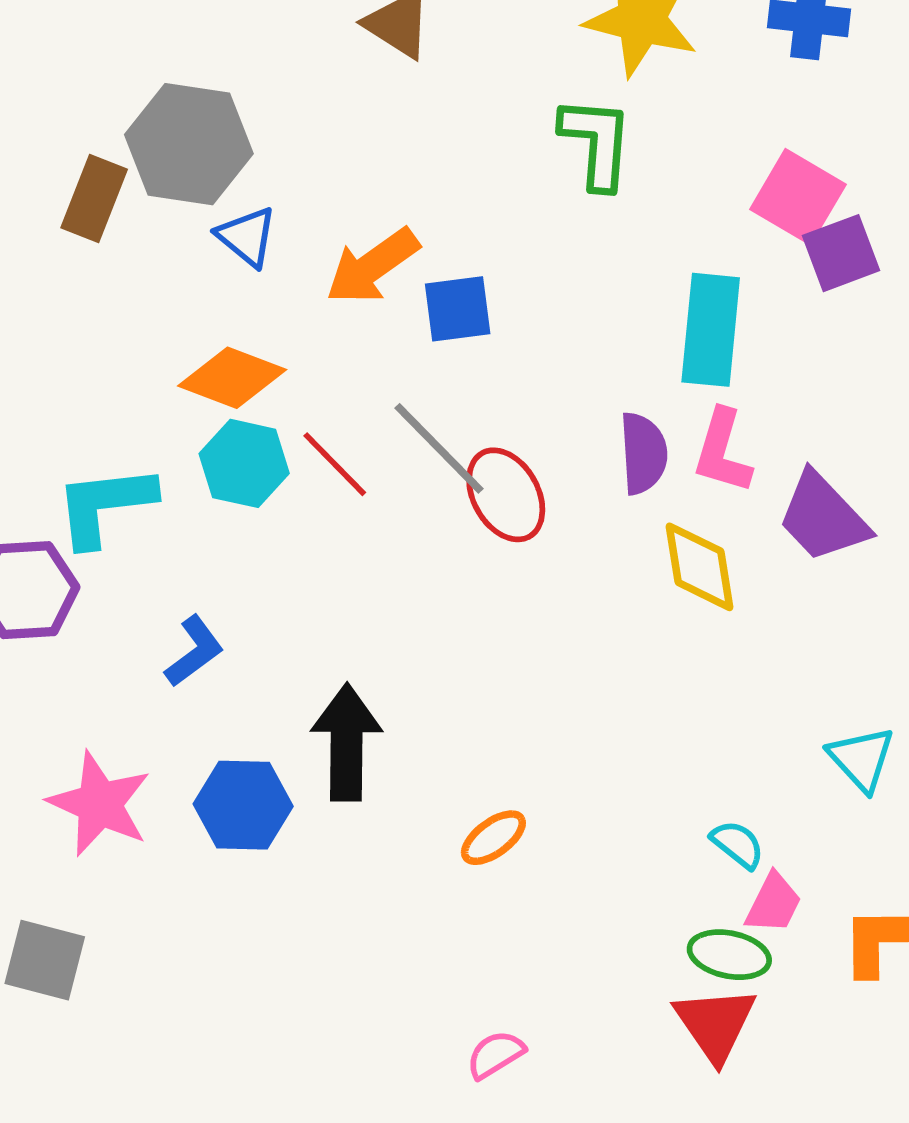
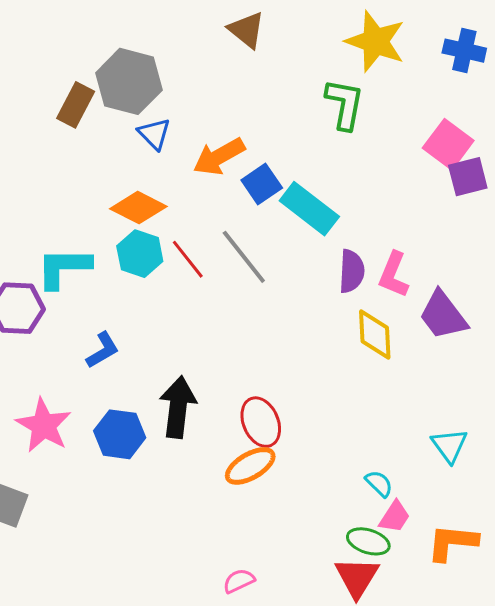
blue square: (458, 309) -> (262, 184), turned -33
cyan rectangle: (711, 330) -> (309, 209), moved, turned -64
red ellipse: (506, 495) -> (261, 422), moved
orange ellipse: (493, 838) -> (250, 466), size x1.4

